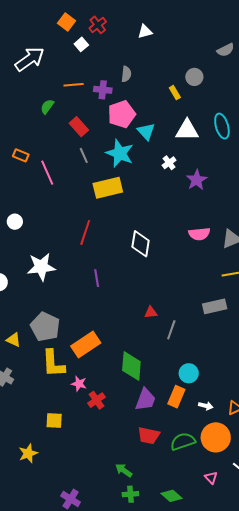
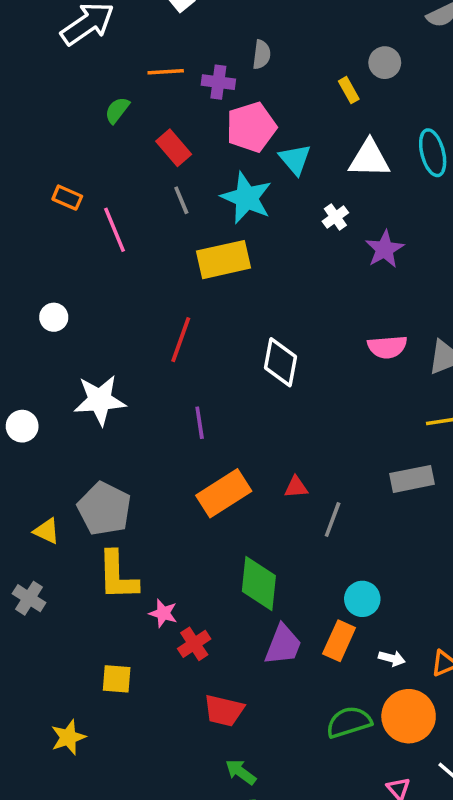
orange rectangle: (86, 344) -> (224, 493), moved
red trapezoid: (149, 436) -> (224, 711), moved

